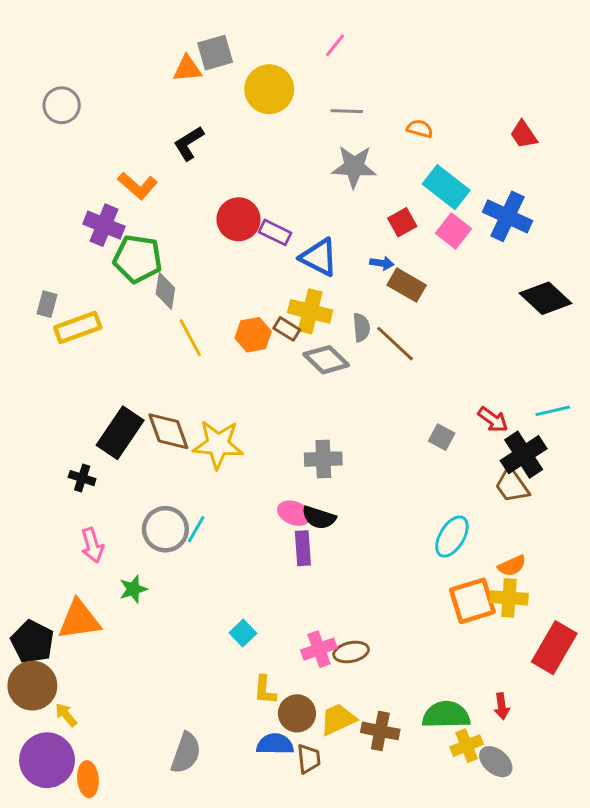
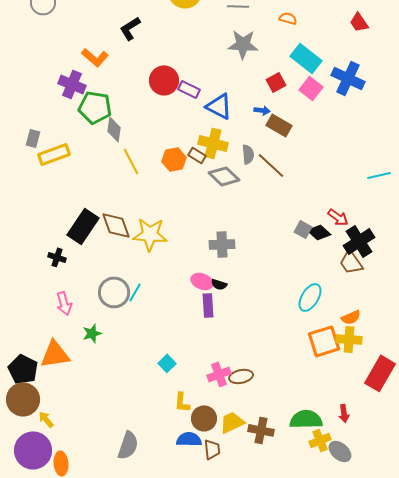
black diamond: (546, 298) -> (319, 232), moved, size x0.7
cyan line: (553, 411) -> (379, 175), moved
black semicircle: (319, 518) -> (219, 284), size x0.7

